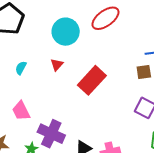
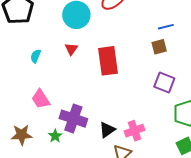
red rectangle: (92, 80) -> (108, 61), turned -44

